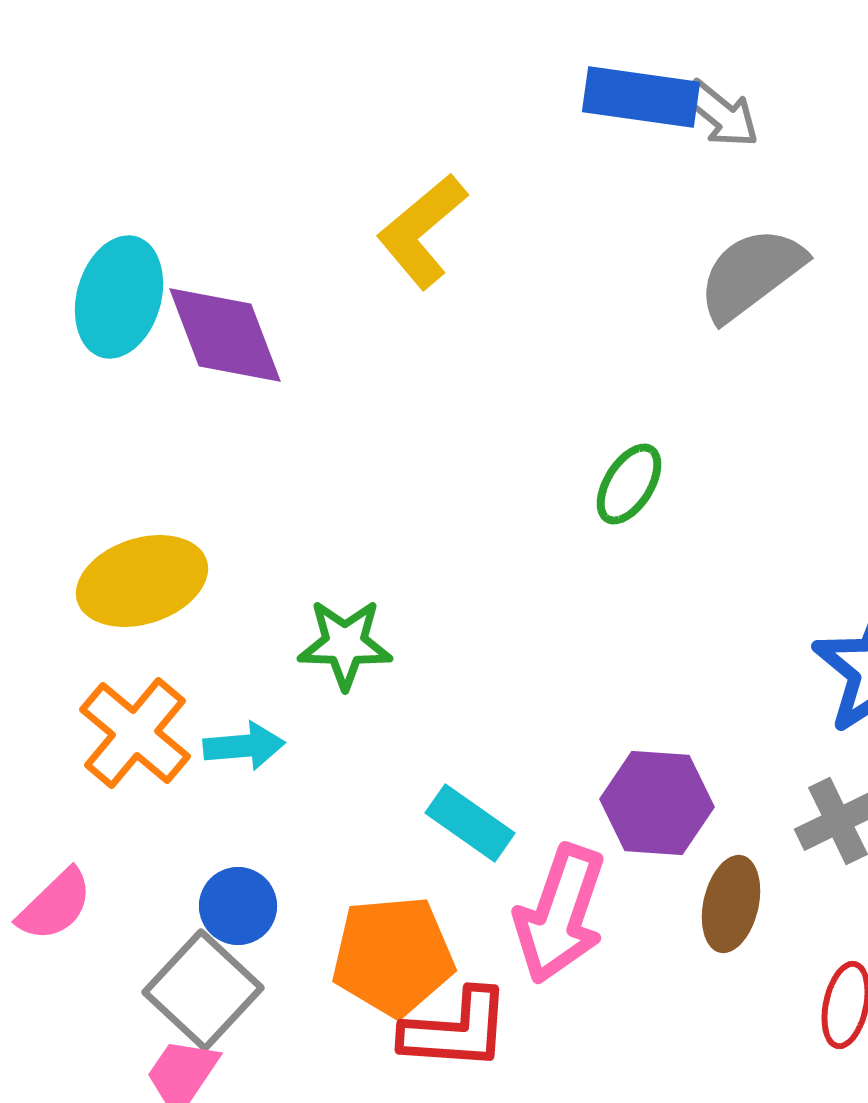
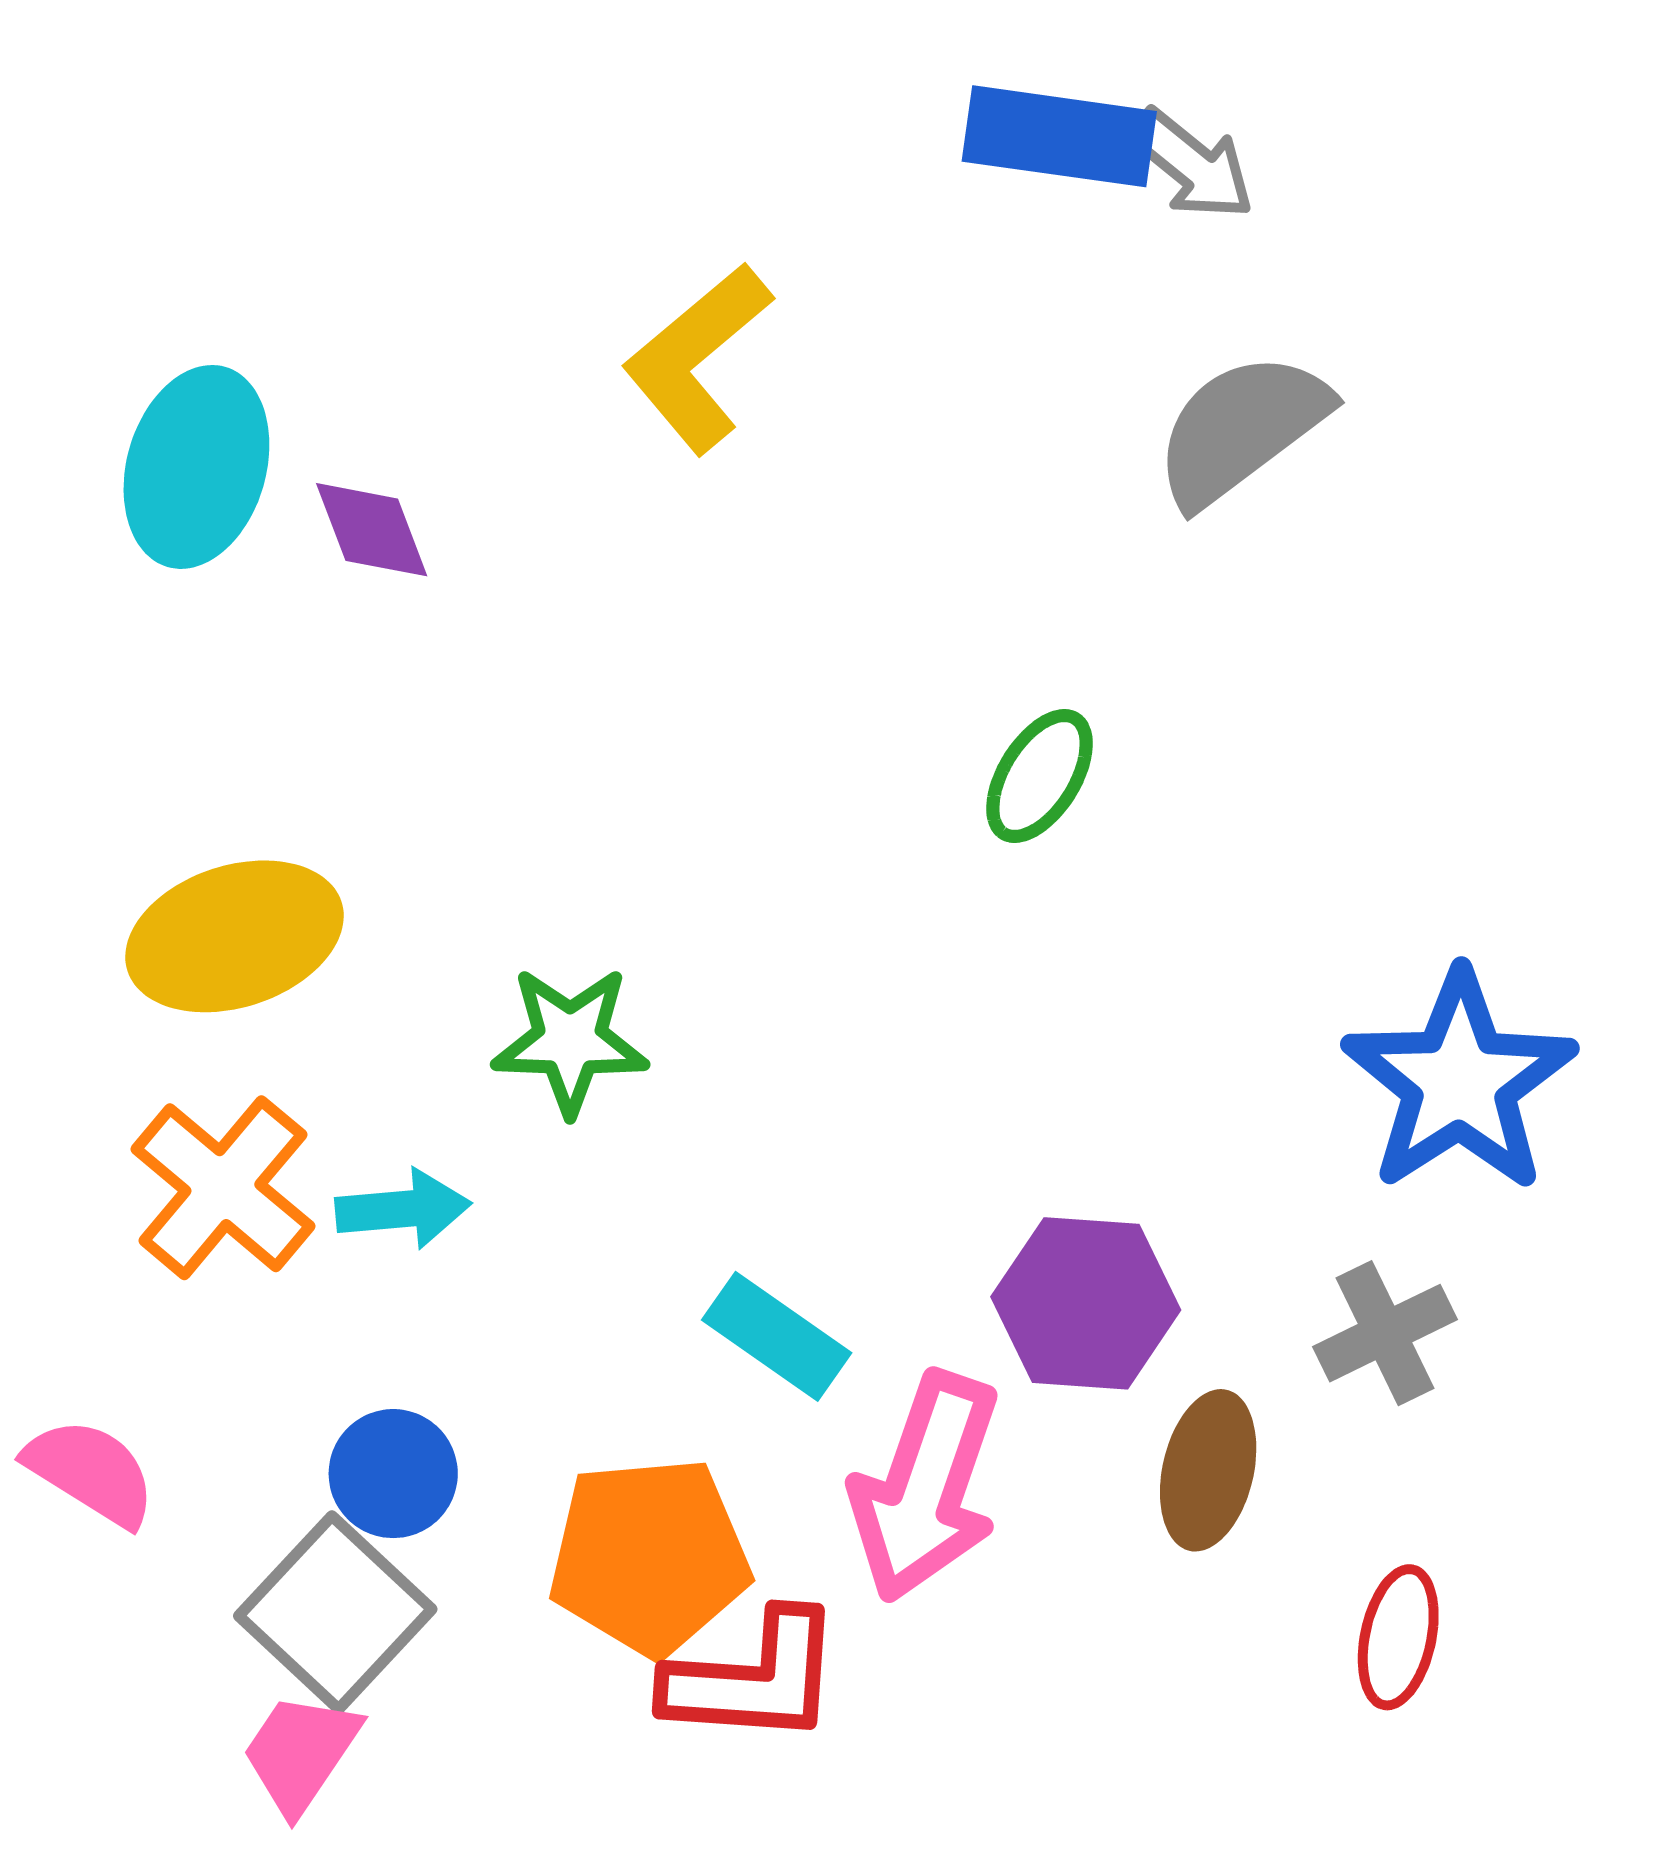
purple diamond: (225, 335) -> (372, 530), size x0.6
pink semicircle: (55, 905) -> (91, 1472), turned -104

